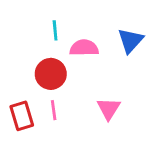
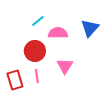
cyan line: (55, 30) -> (38, 21), turned 56
pink triangle: (109, 109) -> (65, 66), moved

